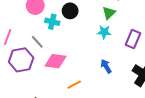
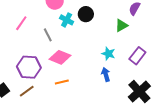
cyan star: (104, 32) -> (108, 54), moved
purple hexagon: (21, 60) -> (29, 67), moved
orange line: (74, 85) -> (62, 82), moved

